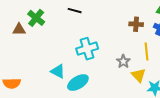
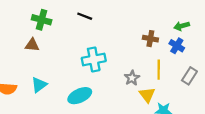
green cross: (36, 18) -> (42, 20), turned -30
brown triangle: (19, 29) -> (32, 45), moved
cyan triangle: (58, 71) -> (39, 85), moved, turned 49

